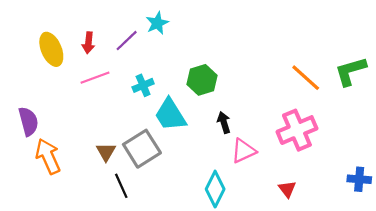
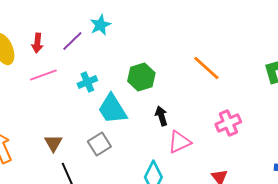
orange line: (306, 78) -> (206, 68), moved
pink cross: (297, 130) -> (228, 123), size x0.7
gray square: (142, 149) -> (99, 144), moved, size x0.7

